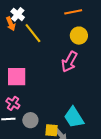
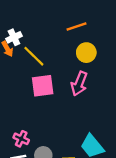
white cross: (18, 14) -> (14, 37), turned 32
pink square: (17, 77) -> (43, 86), moved

